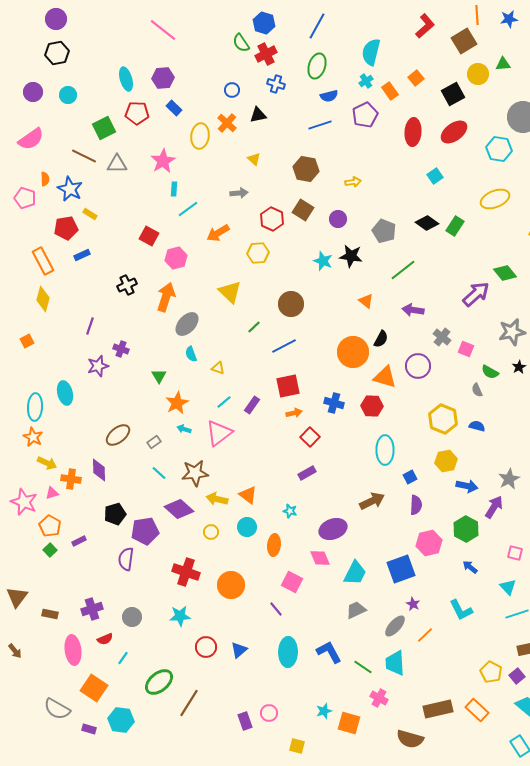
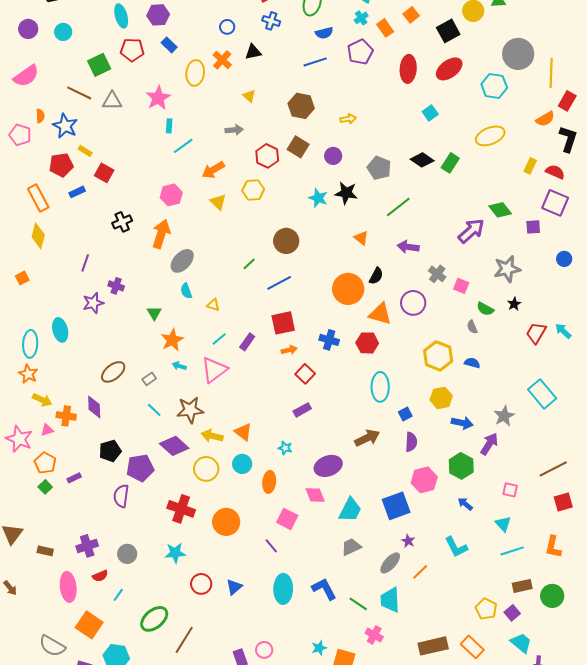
red square: (149, 236) -> (104, 173), moved
yellow triangle: (230, 292) -> (218, 202), moved, size x0.7
yellow circle: (211, 532) -> (206, 469), size x1.6

